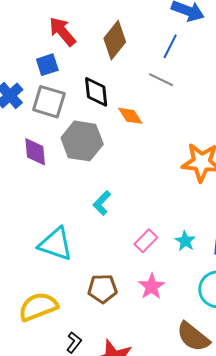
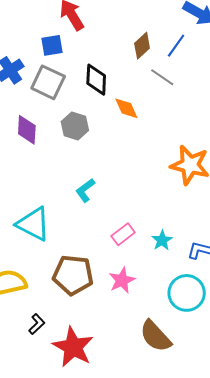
brown diamond: (115, 40) -> (142, 46), moved, size x0.7
gray hexagon: (82, 141) -> (75, 126), size x0.7
brown pentagon: (102, 289) -> (73, 275), size x1.4

